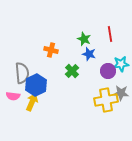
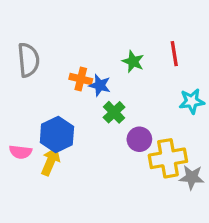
blue star: (89, 54) -> (100, 85), moved
purple circle: (108, 71) -> (139, 139), moved
gray semicircle: (22, 73) -> (28, 60), moved
gray star: (121, 93) -> (192, 177), moved

